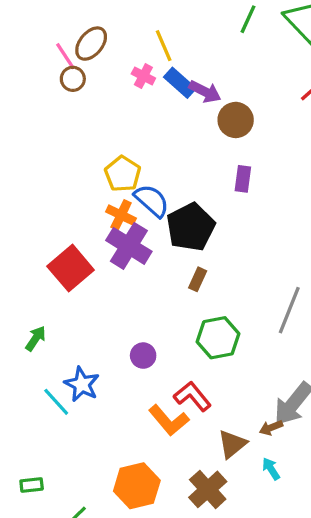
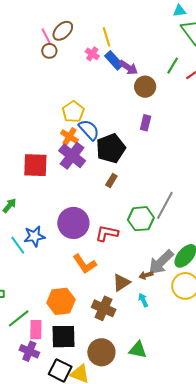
green line: (248, 19) -> (173, 66), moved
red square: (71, 268) -> (35, 165), turned 36
green hexagon: (218, 338) -> (141, 219), moved
purple circle: (143, 356) -> (73, 223), size x2.0
blue star: (82, 384) -> (34, 236), turned 30
red L-shape: (192, 396) -> (107, 233), moved, turned -45
brown cross: (208, 489) -> (104, 308), turned -30

